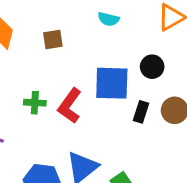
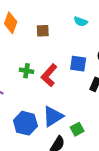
blue square: (112, 83) -> (78, 64), size x0.7

